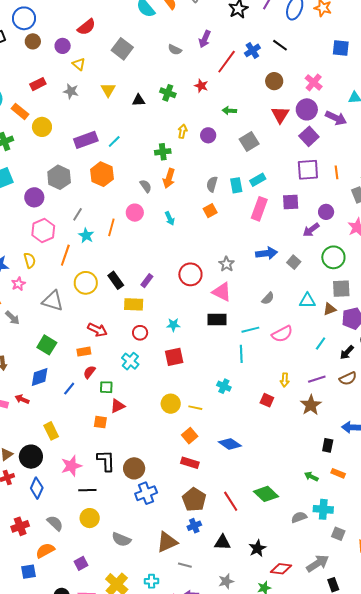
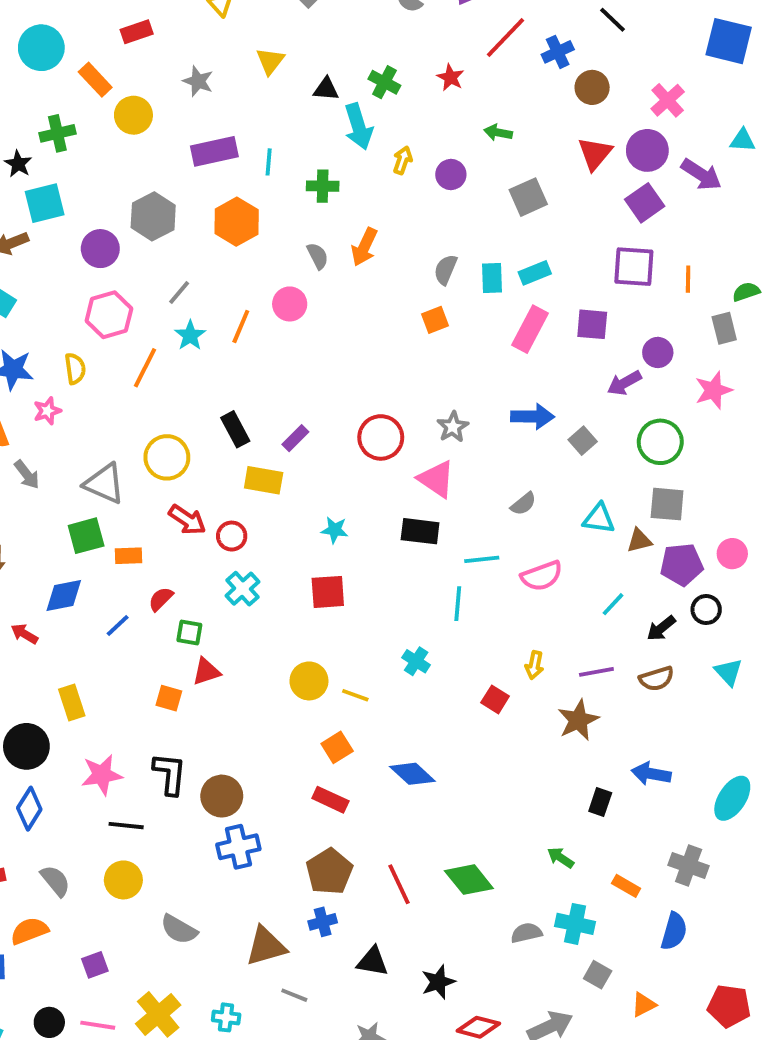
blue square: (341, 48) -> (729, 41), size x1.4
blue cross: (252, 50) -> (558, 52), moved
gray star: (71, 91) -> (198, 81), moved
cyan line: (114, 141) -> (269, 162), turned -48
green cross: (163, 152) -> (323, 186), moved
cyan arrow: (170, 218) -> (358, 126), moved, size x1.6
yellow circle: (86, 283) -> (167, 457), moved
gray triangle: (53, 301) -> (104, 484), moved
red circle: (140, 333) -> (232, 536), moved
green square: (47, 345) -> (86, 536), turned 36
orange rectangle: (84, 352) -> (128, 556), moved
orange rectangle: (338, 473) -> (626, 886), moved

